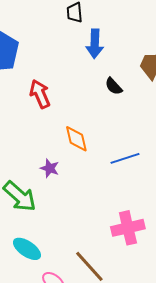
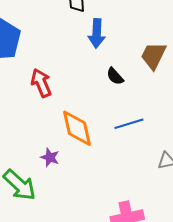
orange diamond: (76, 139) -> (77, 128), size x1.4
blue line: (125, 158) -> (129, 124), moved

